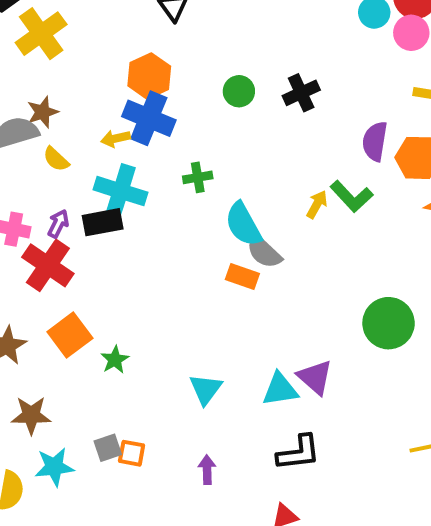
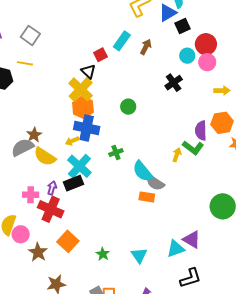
yellow cross: (41, 34) -> (81, 89), moved
black cross: (301, 93) -> (174, 83), moved
purple semicircle: (375, 141) -> (201, 131), moved
yellow semicircle: (56, 159) -> (45, 157), size x1.6
cyan cross: (121, 191) -> (79, 166), turned 35
green star: (115, 360) -> (103, 254), moved

